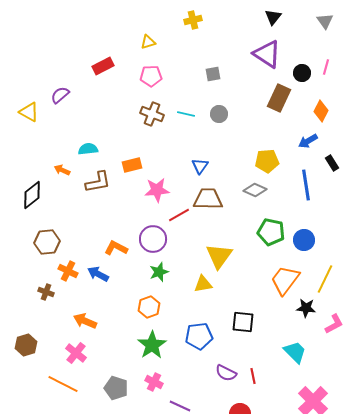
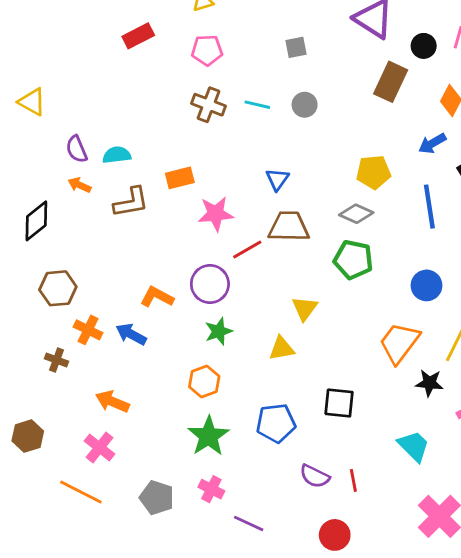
purple semicircle: (60, 95) -> (77, 149), moved, turned -72
green pentagon: (271, 232) -> (353, 260), moved
yellow triangle: (219, 256) -> (305, 308), size x0.7

